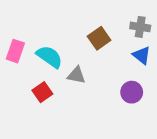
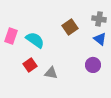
gray triangle: (76, 75) -> (51, 73), moved

